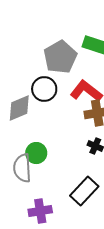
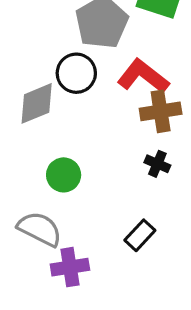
gray semicircle: (22, 168) -> (40, 229), moved, turned 120
black rectangle: (84, 191) -> (140, 235), size x0.7

